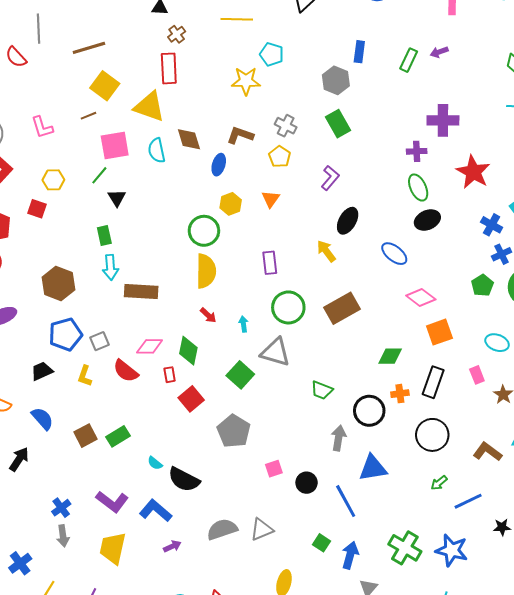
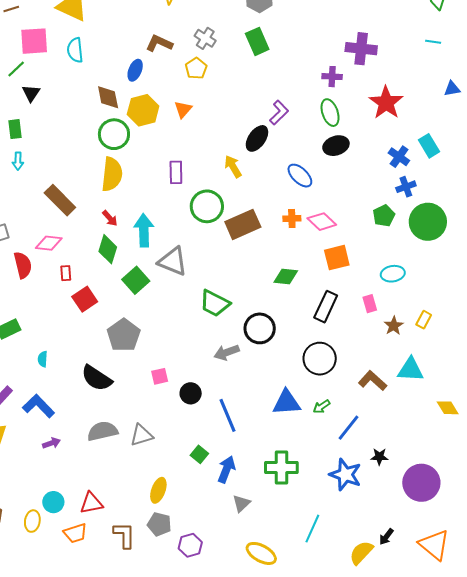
brown diamond: (189, 139) -> (108, 97), moved
purple L-shape: (330, 178) -> (279, 112), moved
yellow hexagon: (231, 204) -> (143, 110), size x1.4
cyan arrow: (110, 267) -> (18, 161), size x0.7
brown rectangle: (141, 292) -> (60, 200), moved, turned 36
green circle: (288, 307) -> (207, 206), moved
cyan arrow: (243, 324) -> (144, 230), size x2.0
cyan ellipse: (497, 343) -> (393, 274), turned -35
green diamond: (188, 351) -> (108, 249), moved
red semicircle: (126, 371) -> (23, 265), turned -148
green trapezoid: (322, 390) -> (215, 303), size x1.4
orange cross: (400, 394) -> (292, 219), moved
gray arrow: (339, 438) -> (227, 352), turned -125
cyan semicircle: (155, 463) -> (43, 359), turned 49
blue triangle: (373, 468) -> (287, 403), moved
black semicircle: (184, 479) -> (97, 378), moved
blue line: (468, 501) -> (348, 428), turned -32
green cross: (405, 548) -> (281, 467), turned -36
blue star: (452, 550) -> (345, 475), moved

